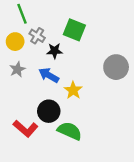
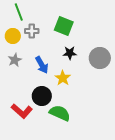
gray cross: (37, 36) -> (32, 31), turned -32
black star: (55, 51) -> (70, 53), moved
blue arrow: (49, 75) -> (42, 65), turned -150

